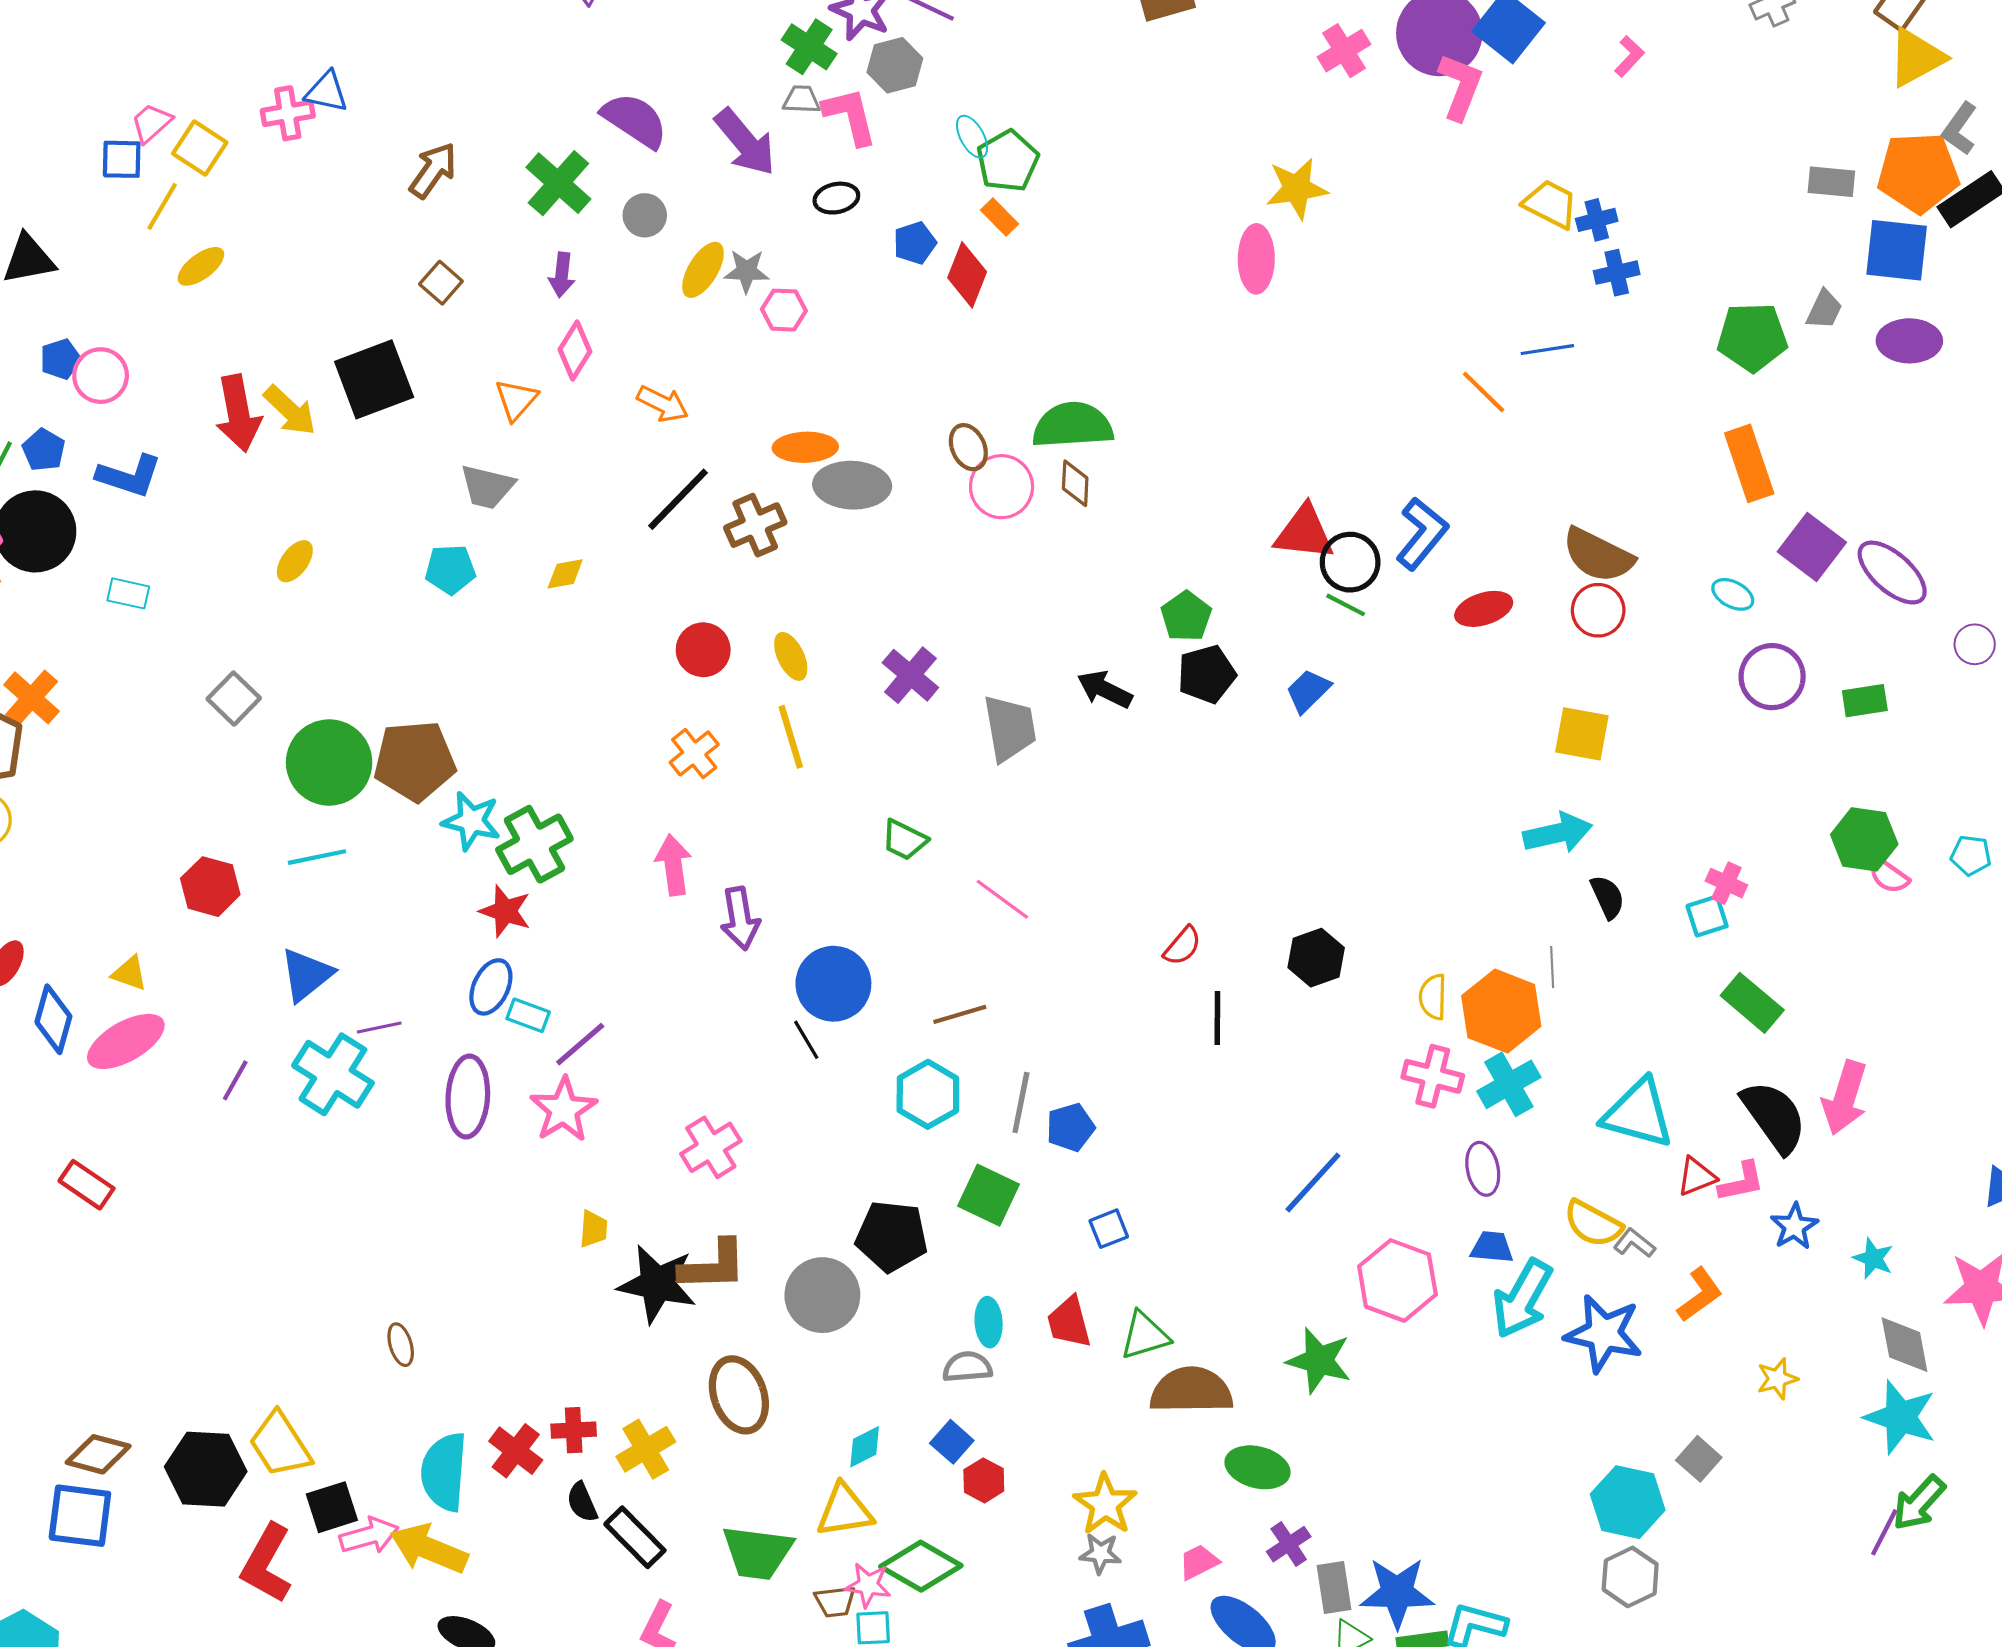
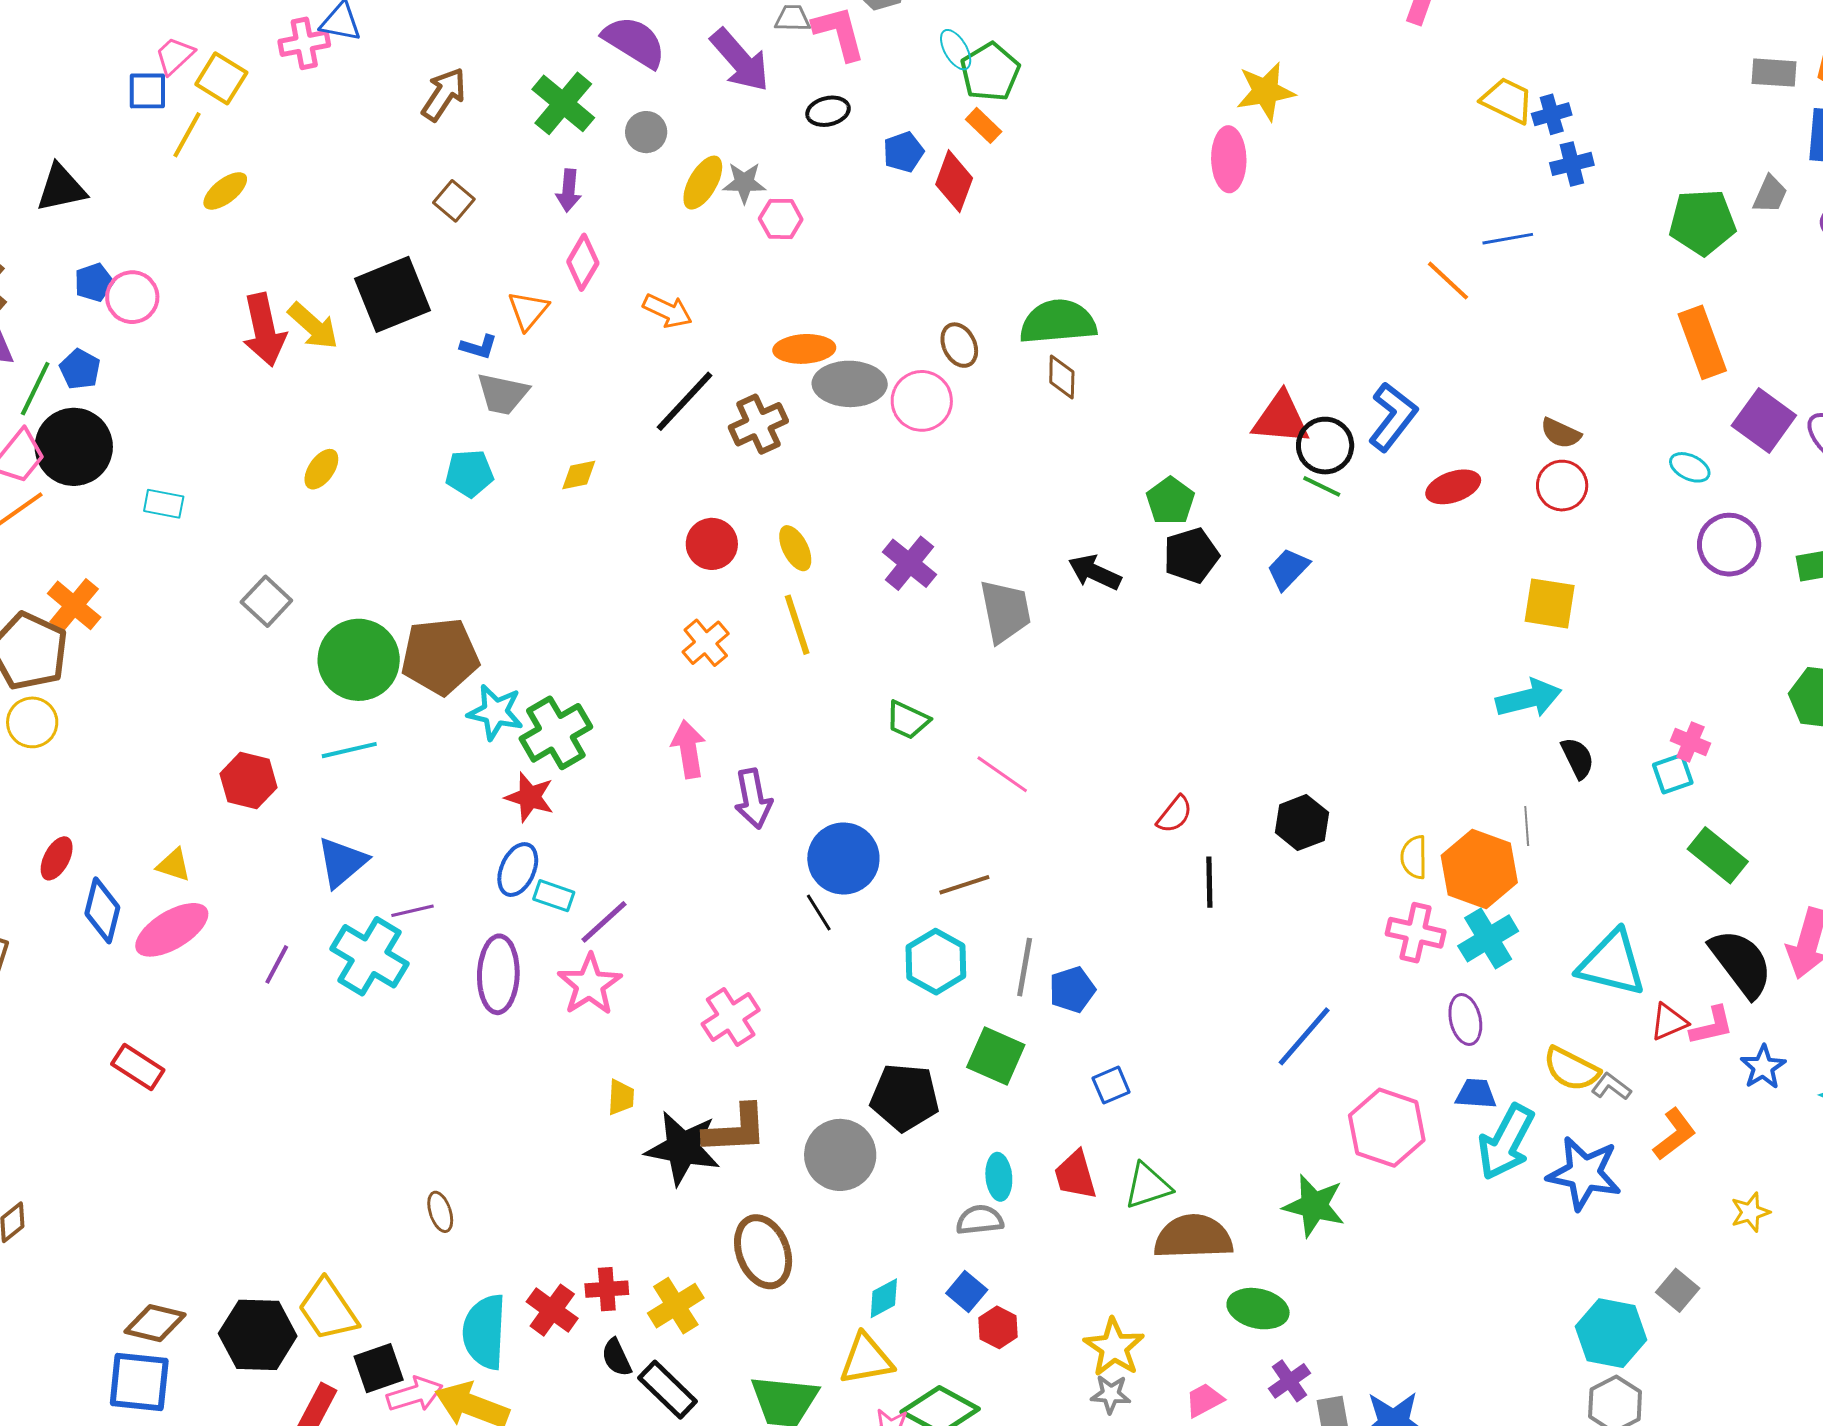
blue L-shape: (129, 476) -> (479, 347), moved, size x0.6
pink circle: (1002, 487) -> (922, 401), moved
brown semicircle: (1598, 555) -> (1561, 433), size x0.6

